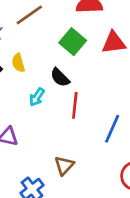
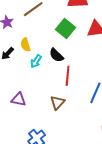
cyan arrow: (37, 97) -> (36, 61), moved
brown triangle: (64, 165) -> (57, 103), moved

